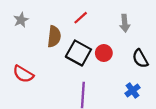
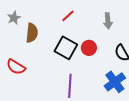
brown semicircle: (54, 36) -> (32, 33), moved
blue cross: (133, 91) -> (115, 82), size x1.5

